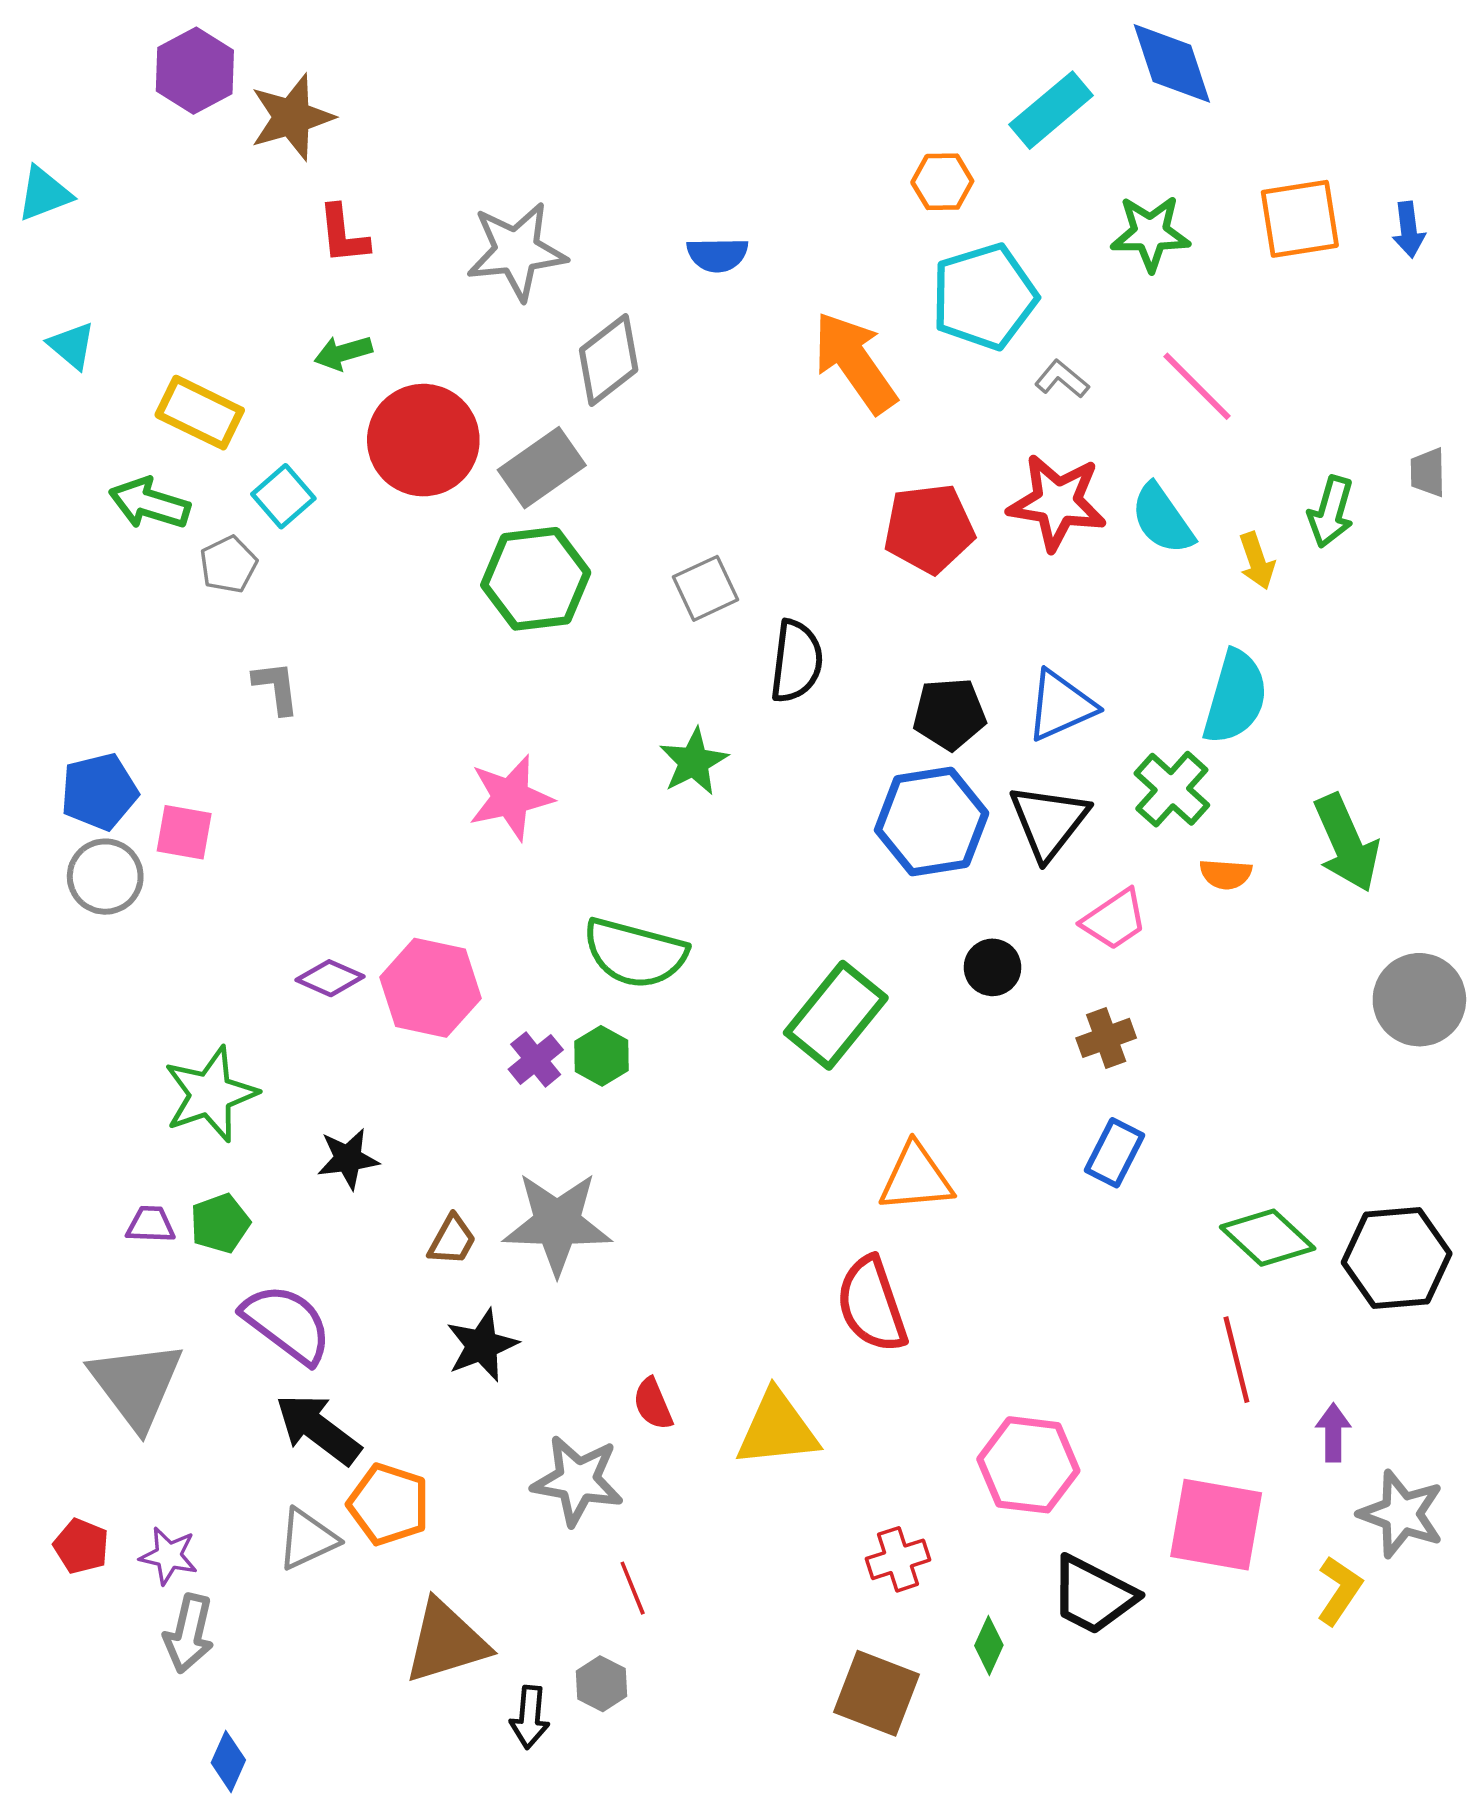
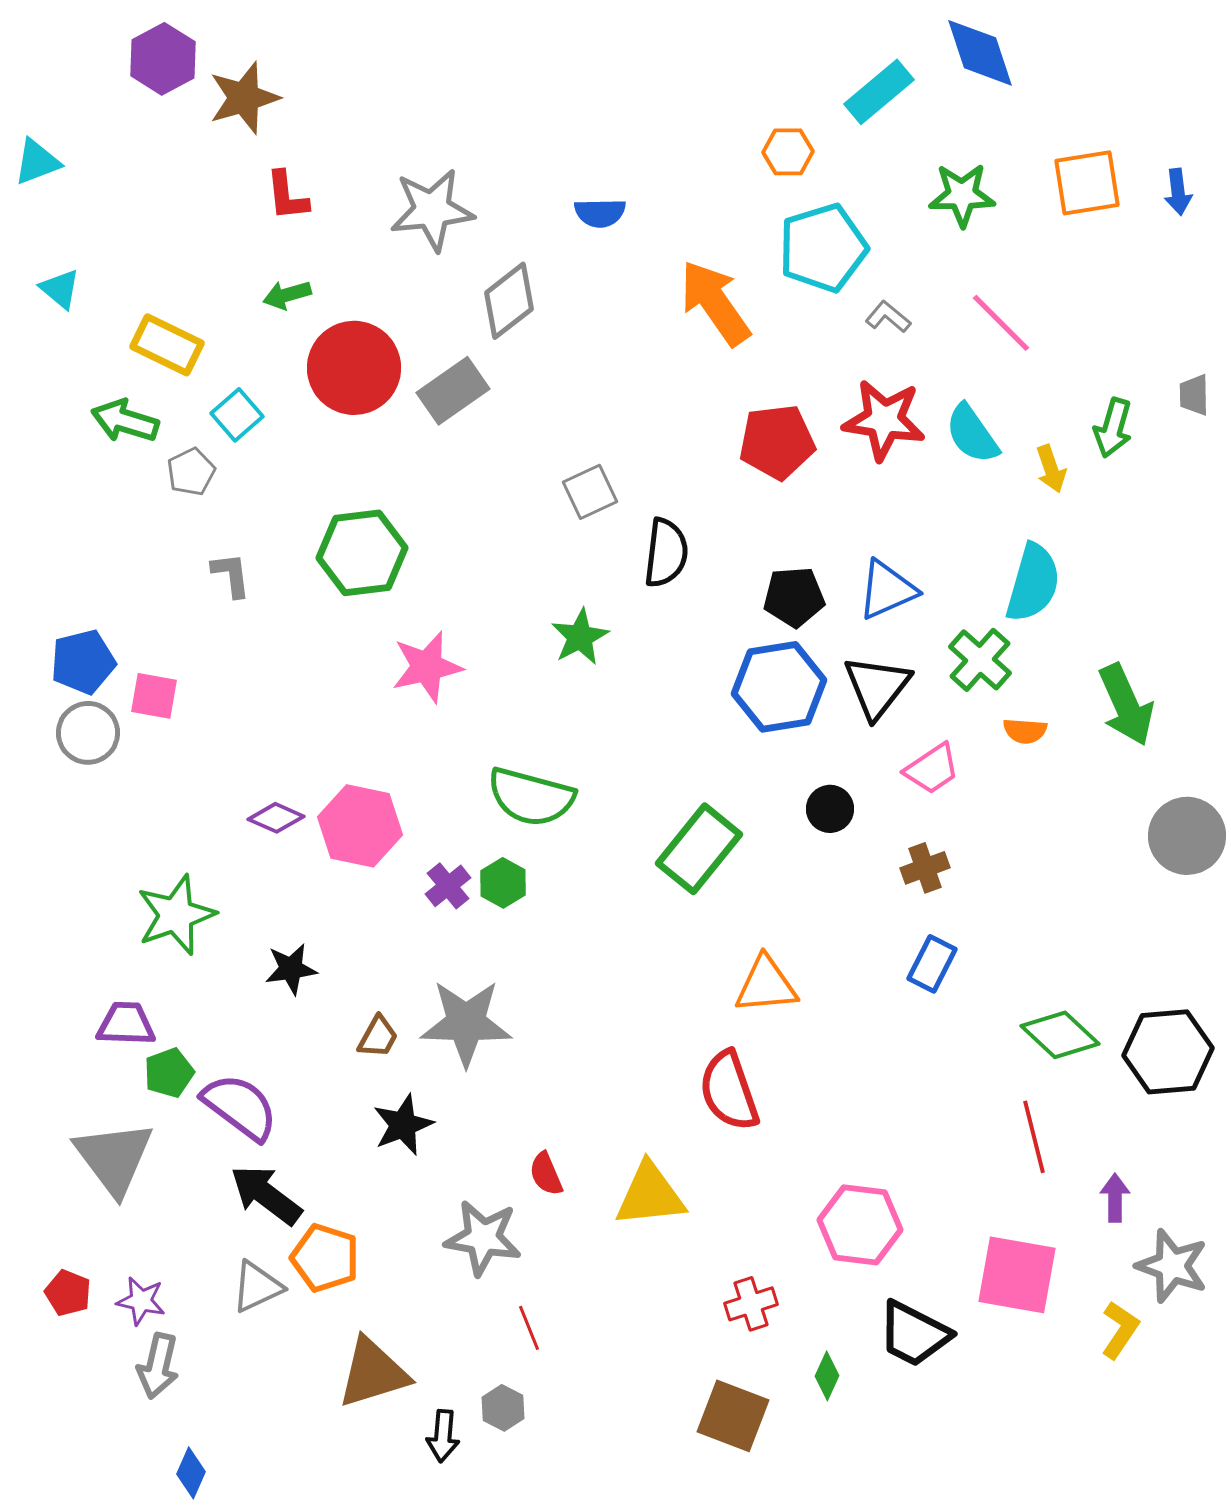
green hexagon: (536, 579) -> (362, 553), moved
green pentagon: (220, 1223) -> (169, 1073), moved
purple trapezoid: (151, 1225) -> (126, 1024), size x1.4

